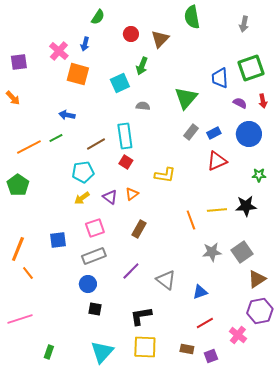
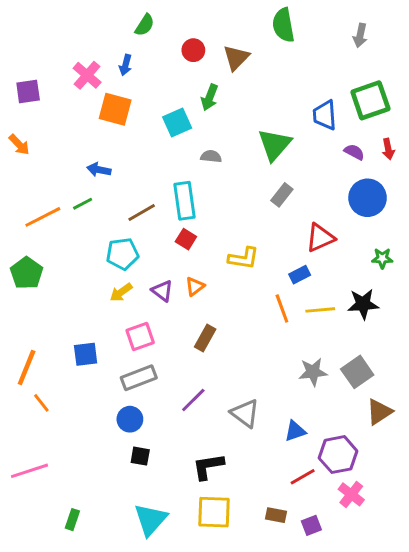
blue rectangle: (214, 133) -> (300, 275), moved
orange line: (191, 220) -> (282, 308), moved
purple hexagon: (260, 311) -> (338, 455), moved

